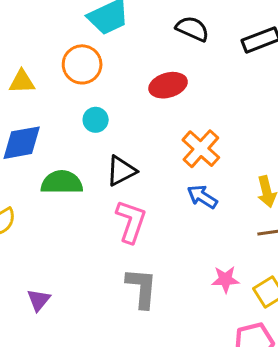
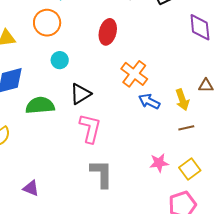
red ellipse: (168, 85) -> (108, 32), turned -55
blue arrow: (202, 197) -> (149, 101), moved
purple triangle: (39, 300) -> (31, 188), turned -42

